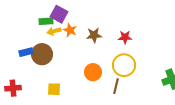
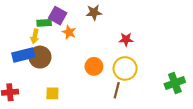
yellow arrow: (54, 31) -> (35, 36), moved, turned -64
brown star: (94, 35) -> (94, 12), moved
blue rectangle: (26, 52) -> (23, 55), size x1.5
orange circle: (93, 72) -> (94, 66), moved

